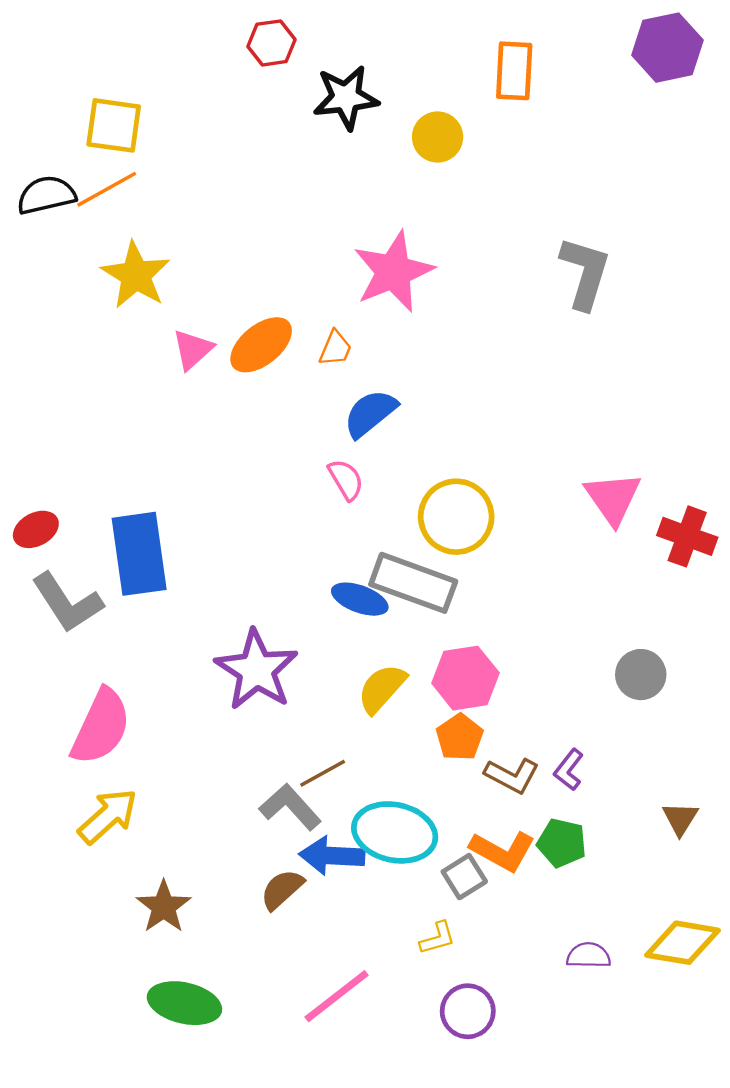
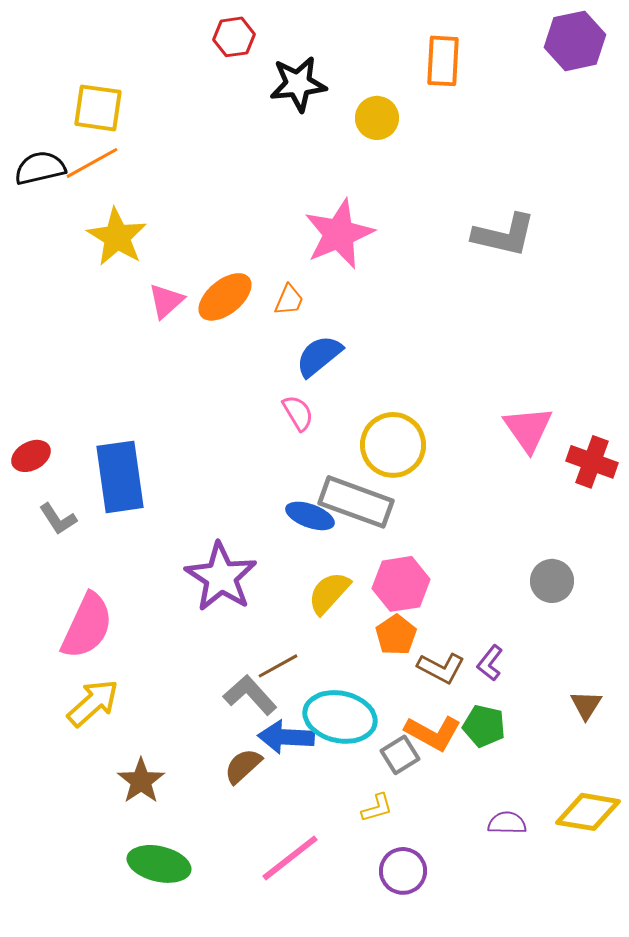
gray L-shape: (585, 273) -> (504, 235), turned 86
gray L-shape: (67, 603) -> (58, 519), size x0.6

